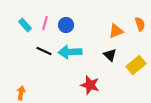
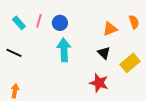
black line: (44, 51) -> (14, 53), moved
cyan arrow: (70, 52) -> (64, 50), turned 90
red star: (90, 85) -> (99, 83), moved

